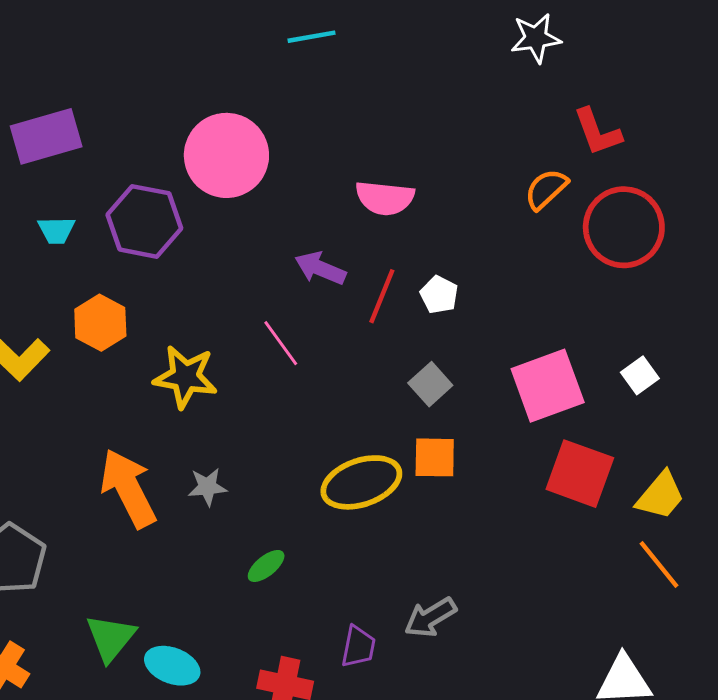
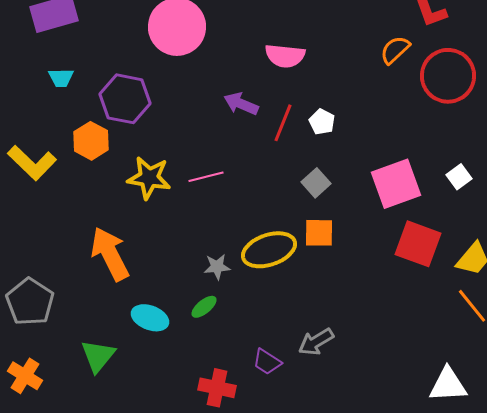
purple hexagon: (144, 221) -> (125, 99), moved
pink line: (281, 343) -> (206, 177), moved, turned -68
gray star: (207, 487) -> (217, 267), moved
purple trapezoid: (358, 647) -> (267, 362), turned 112
cyan ellipse: (172, 666) -> (150, 318), moved

